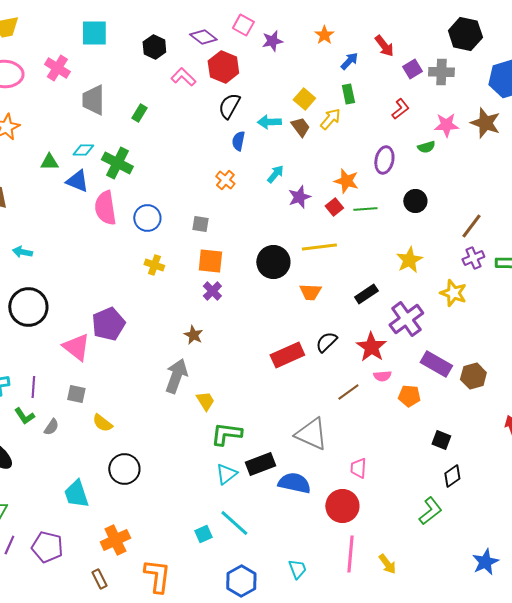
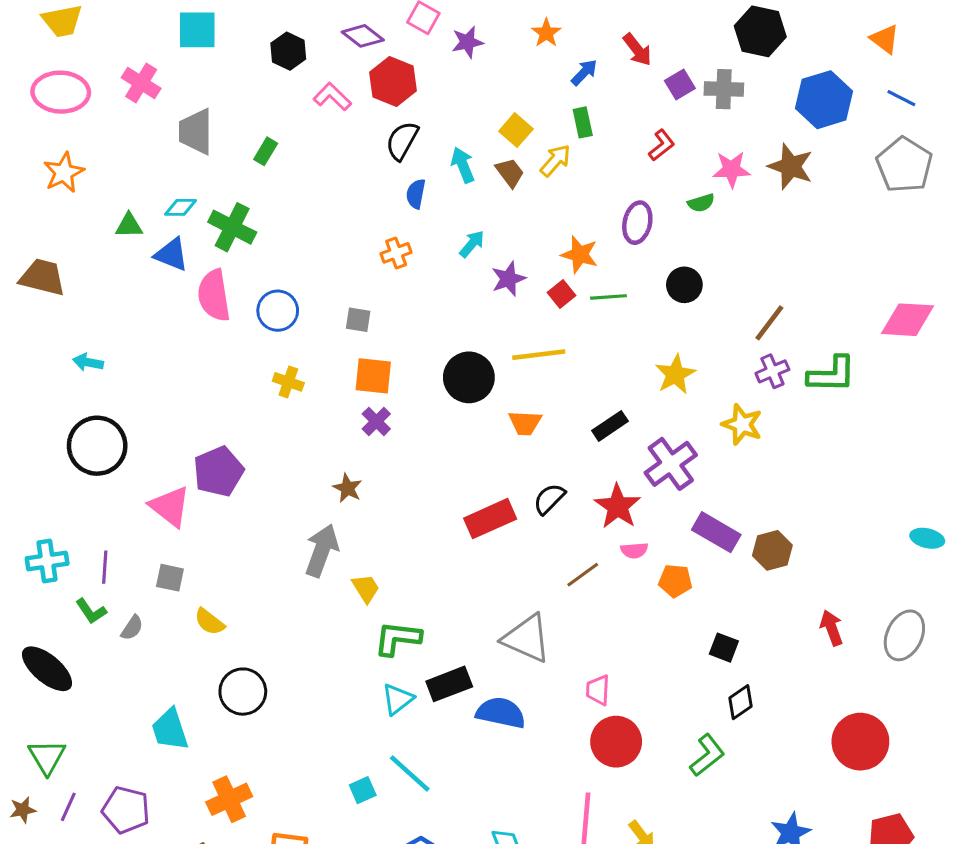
cyan arrow: (269, 122) -> (463, 165), turned 70
orange cross: (225, 180) -> (396, 253), turned 30
red circle: (342, 506) -> (616, 742), moved

